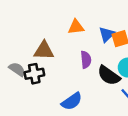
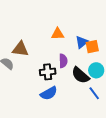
brown triangle: (44, 51) -> (20, 49), moved
black cross: (34, 74) -> (48, 72), moved

